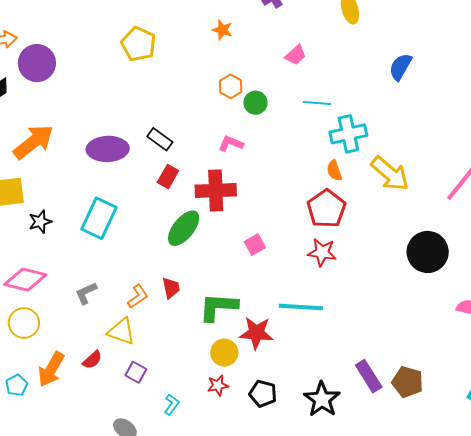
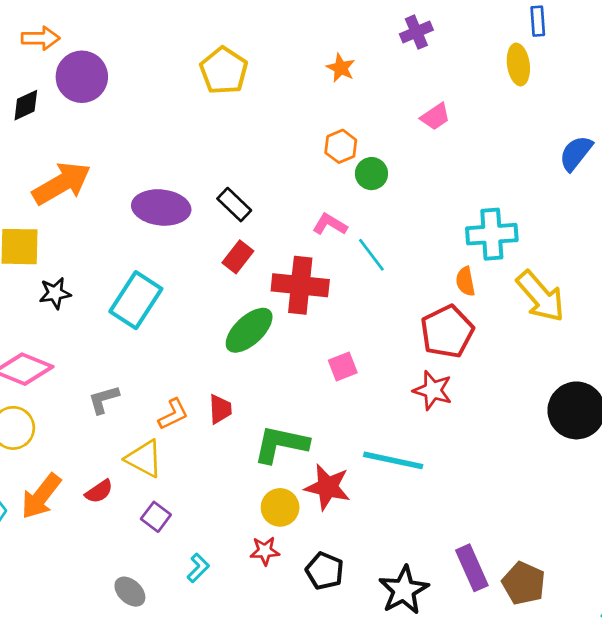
cyan line: (317, 103) -> (371, 255), moved, turned 40

